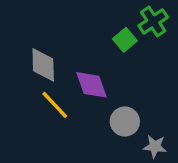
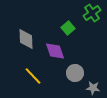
green square: (125, 40) -> (68, 28), moved
yellow line: (55, 105) -> (33, 76), moved

